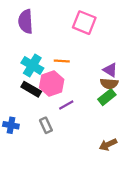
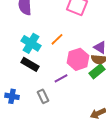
orange line: (62, 61) -> (57, 39), turned -48
pink hexagon: (52, 84) -> (78, 59), moved

